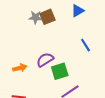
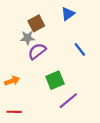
gray star: (35, 17) -> (28, 38), moved
purple semicircle: (45, 60) -> (37, 51), moved

